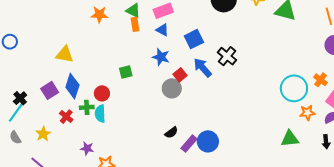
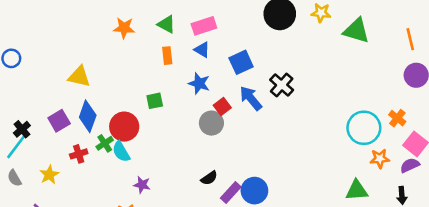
orange rectangle: (135, 24) -> (167, 56), moved
red circle: (102, 93) -> (124, 127), size x1.5
green cross: (87, 107) -> (105, 143), turned -32
cyan semicircle: (100, 114) -> (121, 152), turned -30
red cross: (66, 117) -> (79, 154), turned 32
purple star: (87, 148) -> (142, 185), moved

